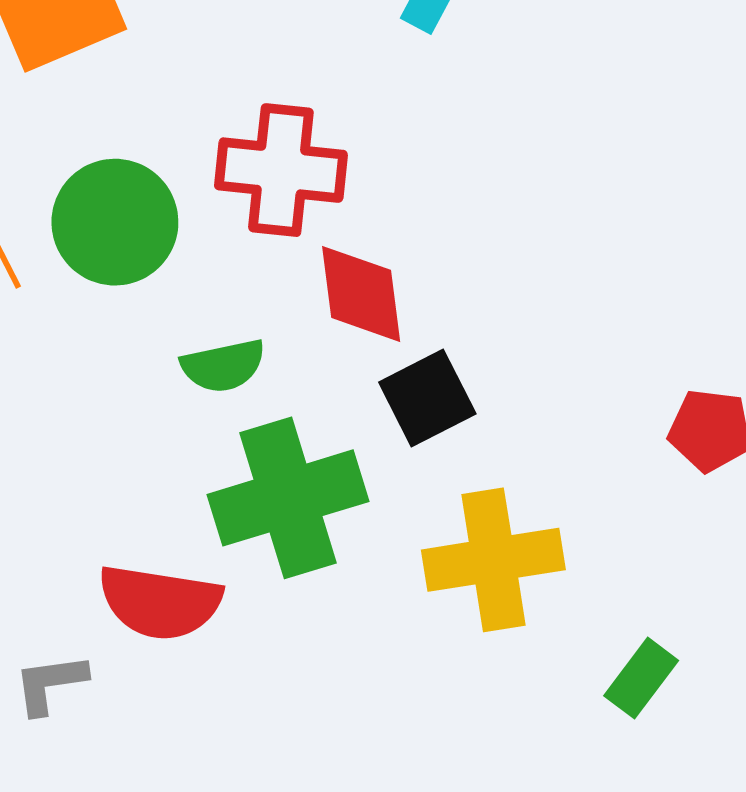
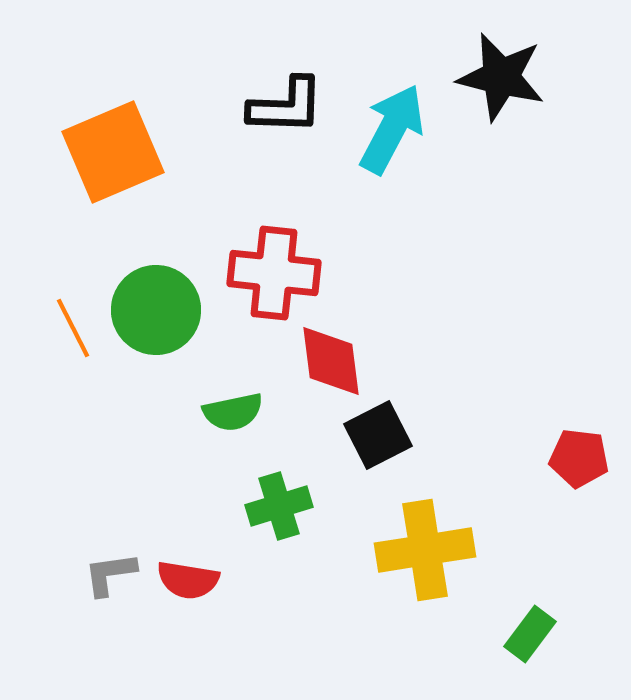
green cross: (288, 498) -> (279, 506), size x0.6
red semicircle: (160, 602) -> (188, 580), size x0.7
gray L-shape: (50, 684) -> (110, 574), moved

